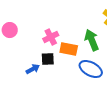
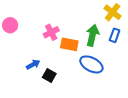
green arrow: (92, 40) -> (92, 35), turned 35
black square: (48, 59) -> (49, 75), moved, turned 32

